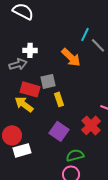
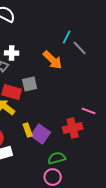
yellow rectangle: (59, 99) -> (28, 130), moved
red cross: (91, 125) -> (73, 128), turned 30

